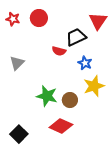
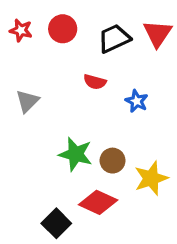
black trapezoid: (76, 37) -> (114, 38), moved
yellow star: (94, 86) -> (151, 178), moved
black square: (19, 134) -> (56, 223), moved

